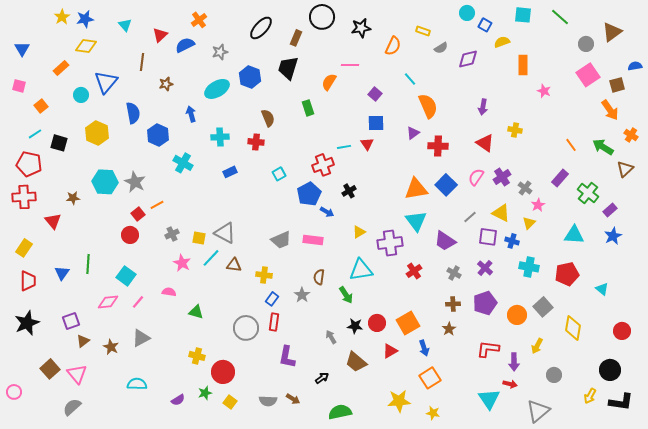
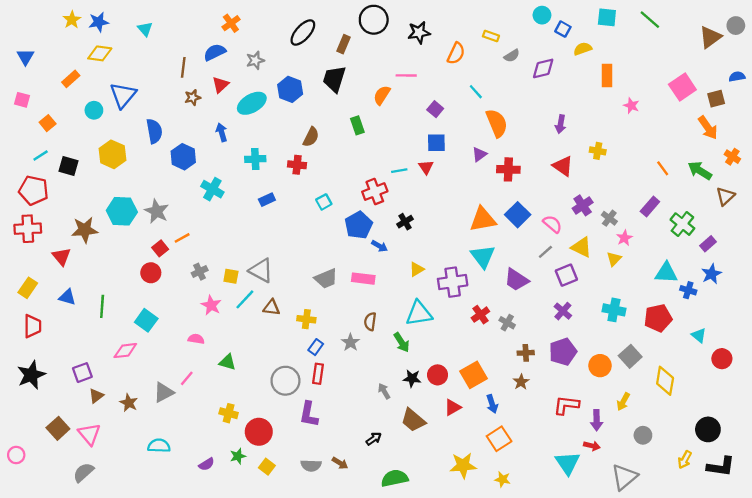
red triangle: (160, 35) -> (220, 85), moved
gray circle: (586, 44) -> (736, 26), moved
brown line: (142, 62) -> (183, 67), moved
brown semicircle: (268, 118) -> (311, 137), turned 48
pink semicircle: (476, 177) -> (552, 224), moved, turned 96
brown star: (73, 198) -> (85, 230), size x1.6
purple square: (488, 237) -> (566, 275), turned -30
blue cross: (512, 241) -> (688, 290), moved
blue triangle: (62, 273) -> (67, 297), moved, turned -49
gray cross: (454, 273) -> (507, 323), moved
pink line: (138, 302) -> (187, 378), moved
red circle: (622, 331) -> (722, 359), moved
purple L-shape: (287, 357) -> (309, 414), moved

